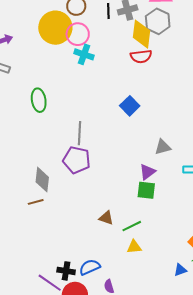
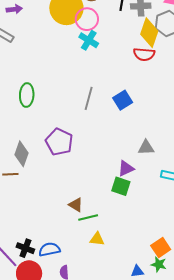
green ellipse: (39, 100) -> (27, 95), moved
gray line: (79, 133) -> (89, 98), moved
green line: (132, 226) -> (88, 218), moved

